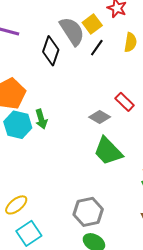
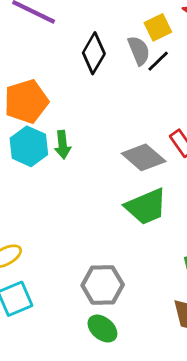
gray semicircle: (72, 31) -> (139, 51), moved, size x0.7
gray diamond: (100, 117) -> (144, 157), size x1.4
green trapezoid: (108, 151) -> (146, 207), turned -80

